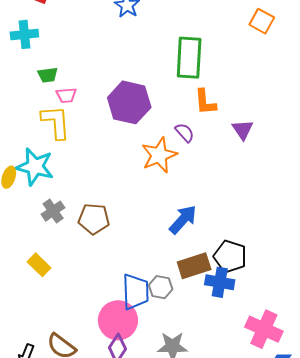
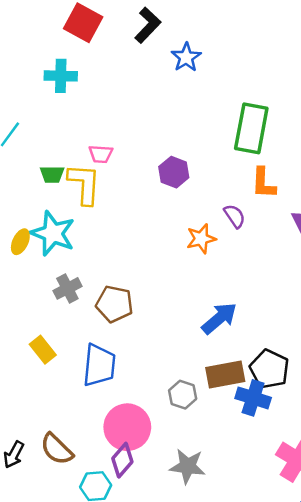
green trapezoid: (48, 75) -> (52, 174), moved
purple hexagon: (129, 102) -> (174, 172), size x0.6
orange star: (159, 155) -> (201, 239), size x0.7
blue trapezoid: (136, 292) -> (99, 365), moved

